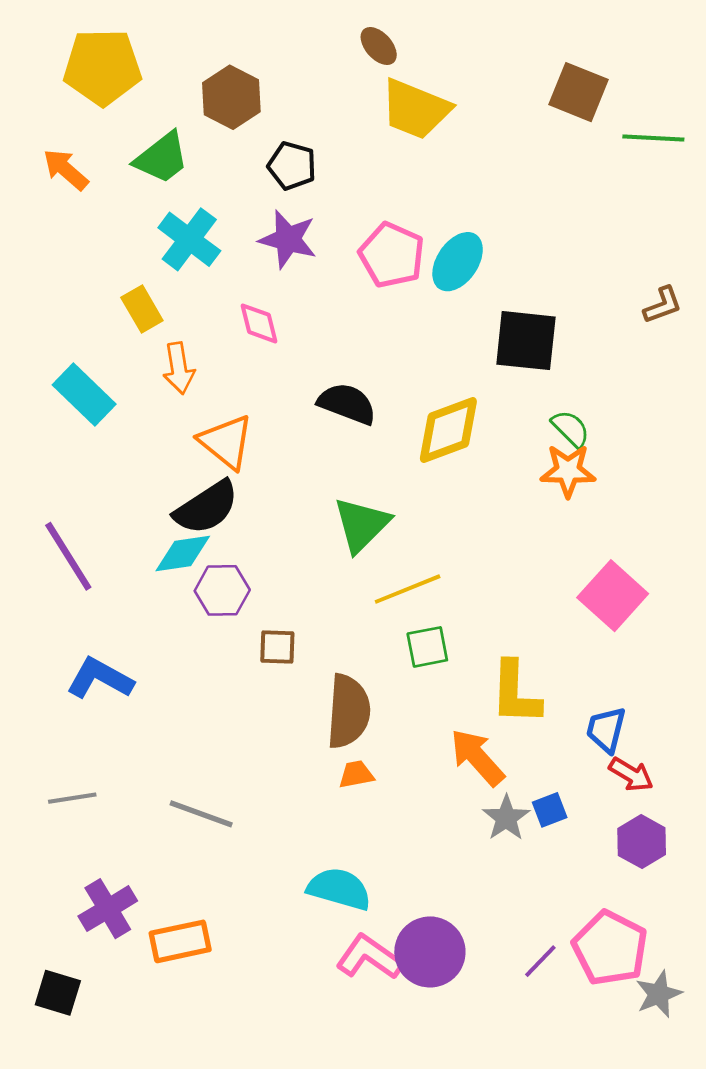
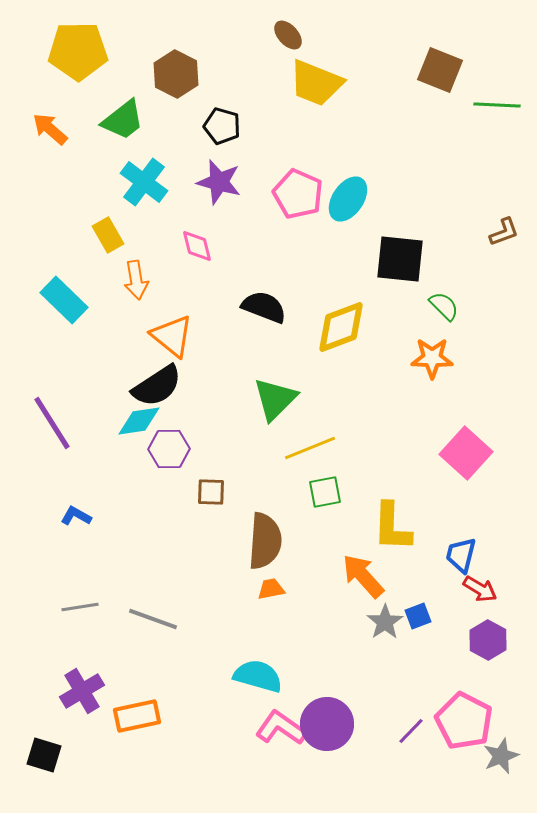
green semicircle: (571, 429) -> (444, 306), moved
blue L-shape: (100, 678) -> (76, 516), size x0.6
gray line: (72, 798) -> (80, 607), moved

